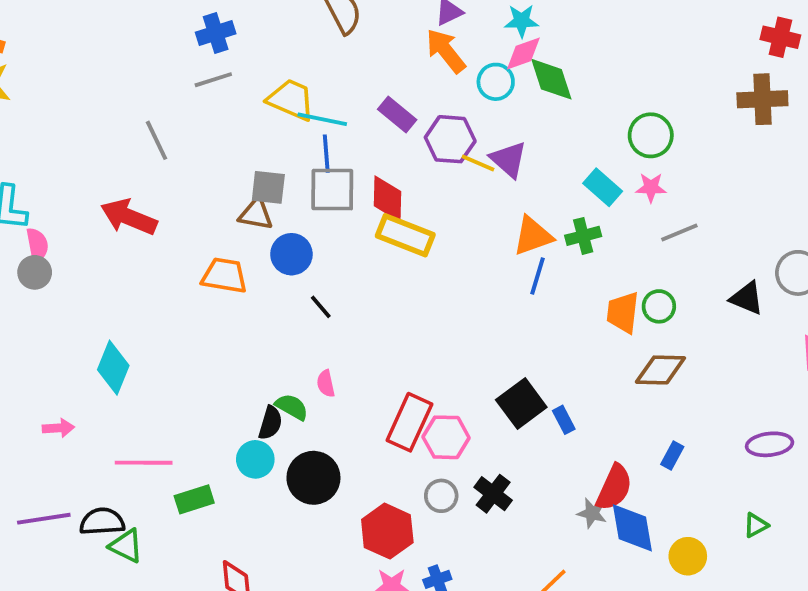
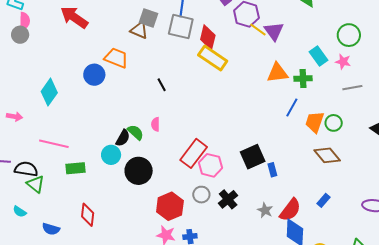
blue circle: (291, 254) -> (94, 75), moved
blue line: (538, 276) -> (292, 108), moved
brown diamond: (660, 370) -> (327, 155), turned 36
gray star: (592, 513) -> (265, 210), moved

